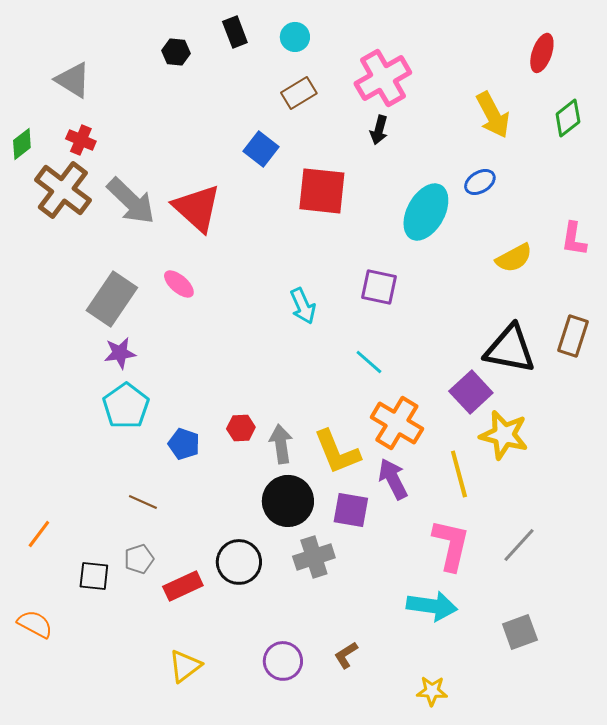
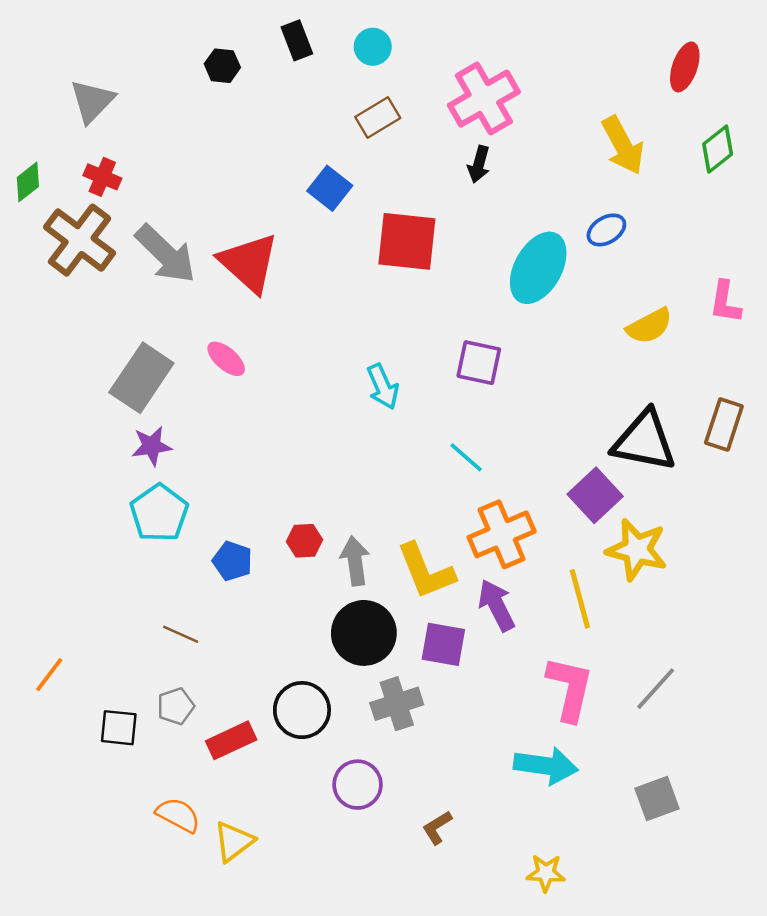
gray triangle: (73, 80) -> (92, 101), turned 42
orange cross: (397, 423) -> (502, 534), turned 36
orange semicircle: (35, 624) -> (178, 815), moved
purple circle: (283, 661) -> (358, 785), moved

